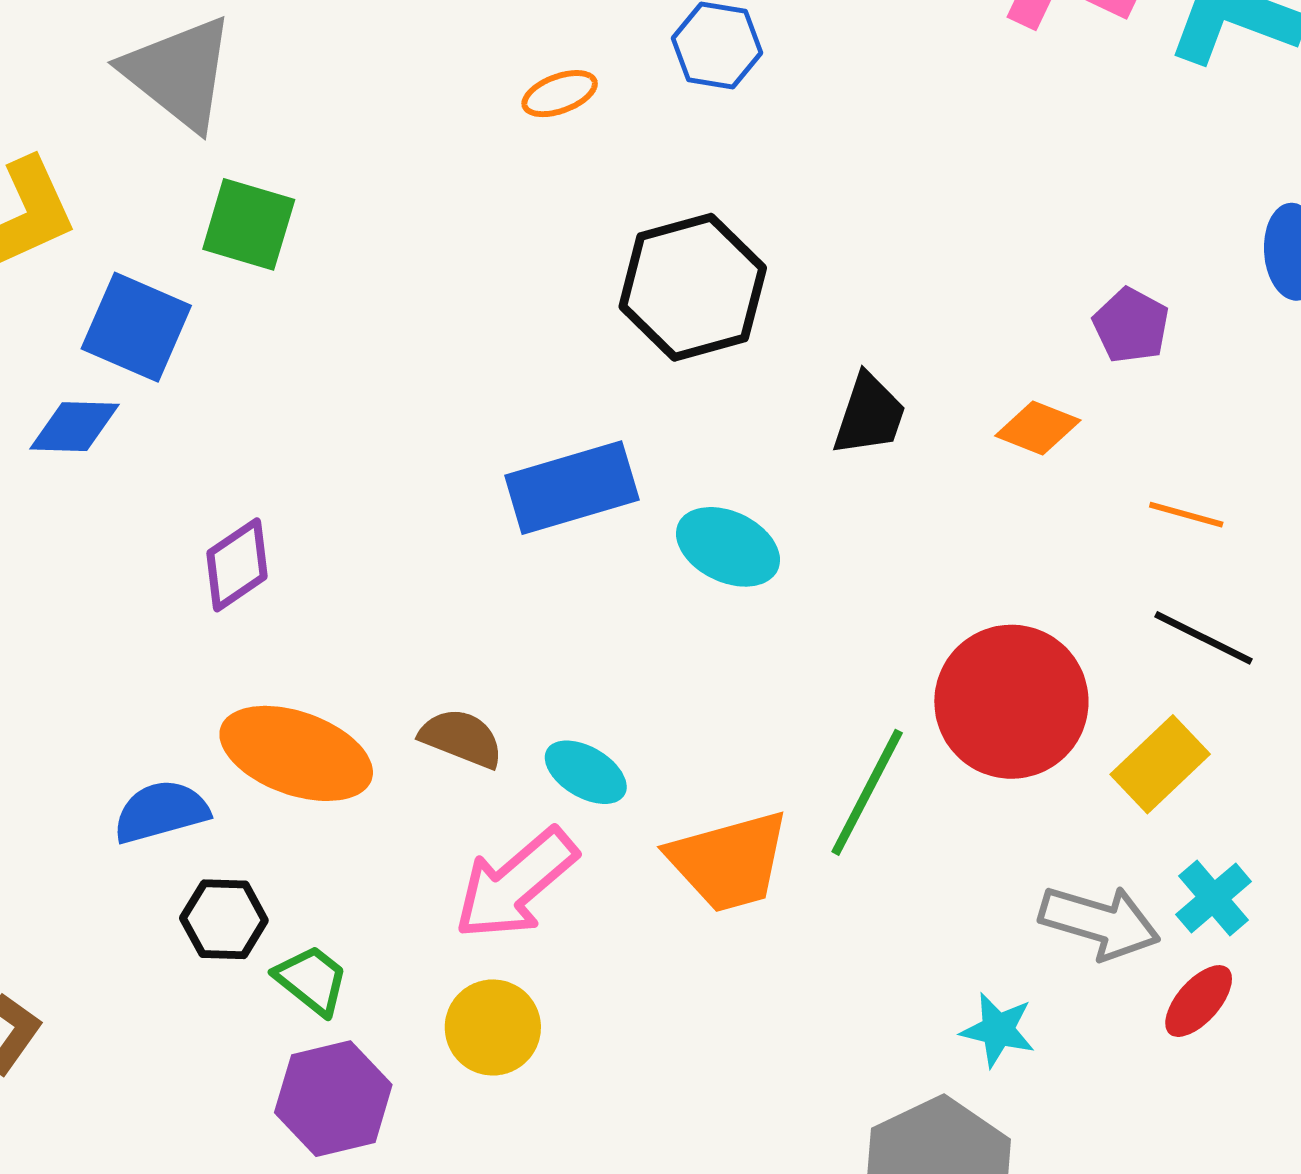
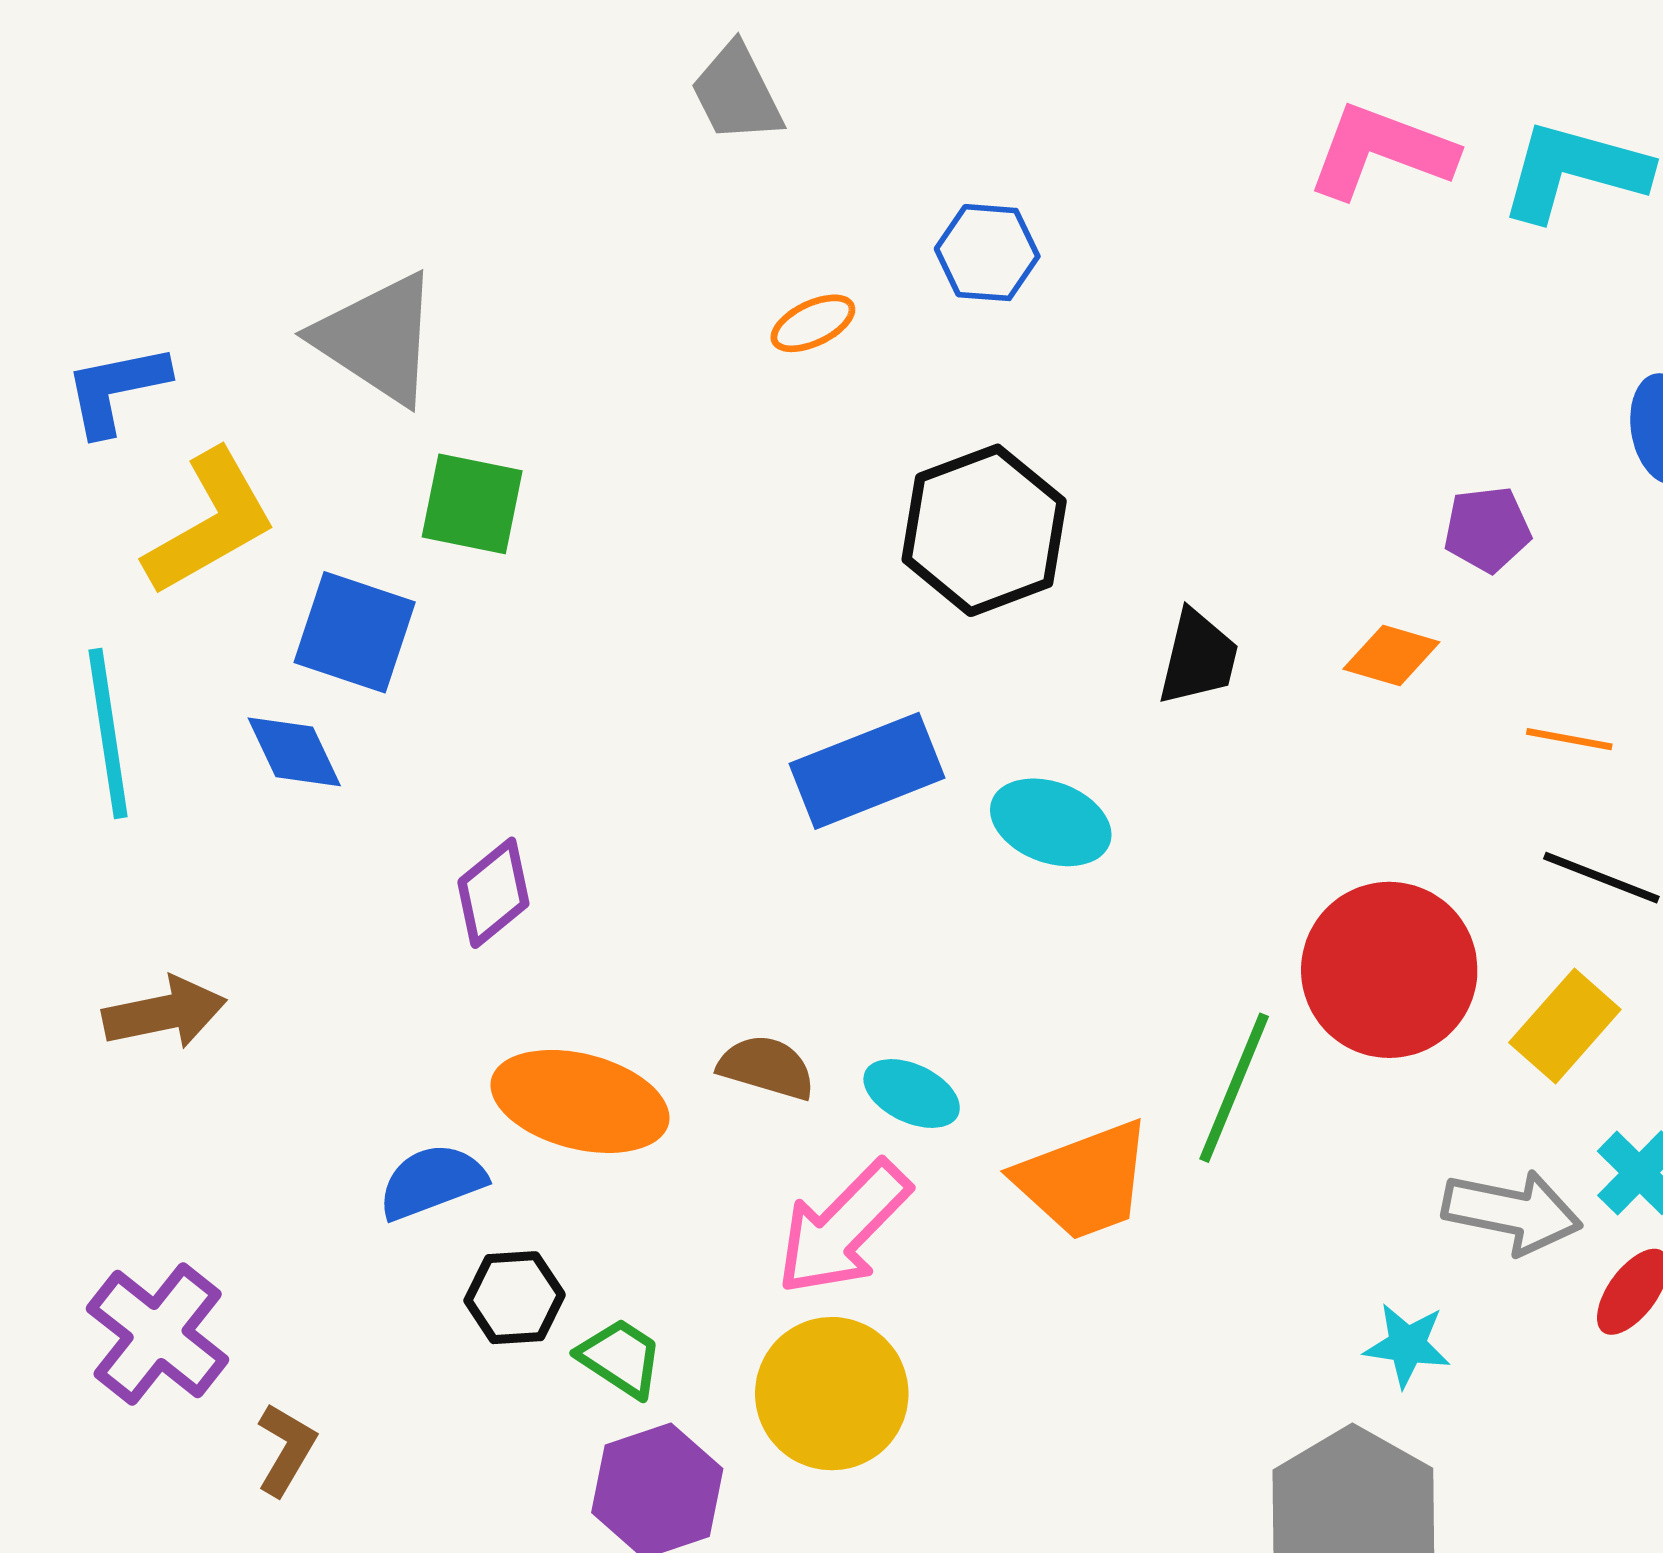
purple pentagon: (1131, 325) -> (1487, 529), turned -30
blue diamond: (74, 427) -> (294, 752), turned 68
yellow circle: (493, 1027) -> (832, 1394), size x1.4

